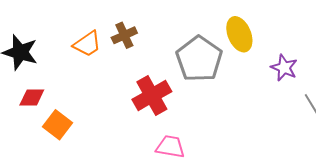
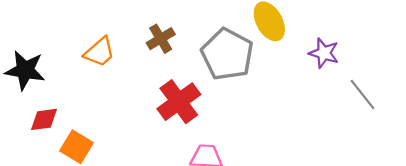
brown cross: (124, 35) -> (161, 39), moved

